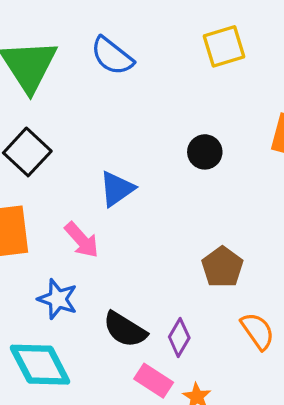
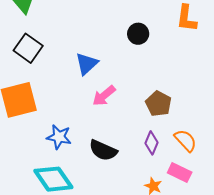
pink arrow: (82, 240) -> (104, 96), moved, turned 100
purple diamond: (179, 337) -> (151, 143), moved
pink rectangle: (154, 381) -> (180, 173), moved

